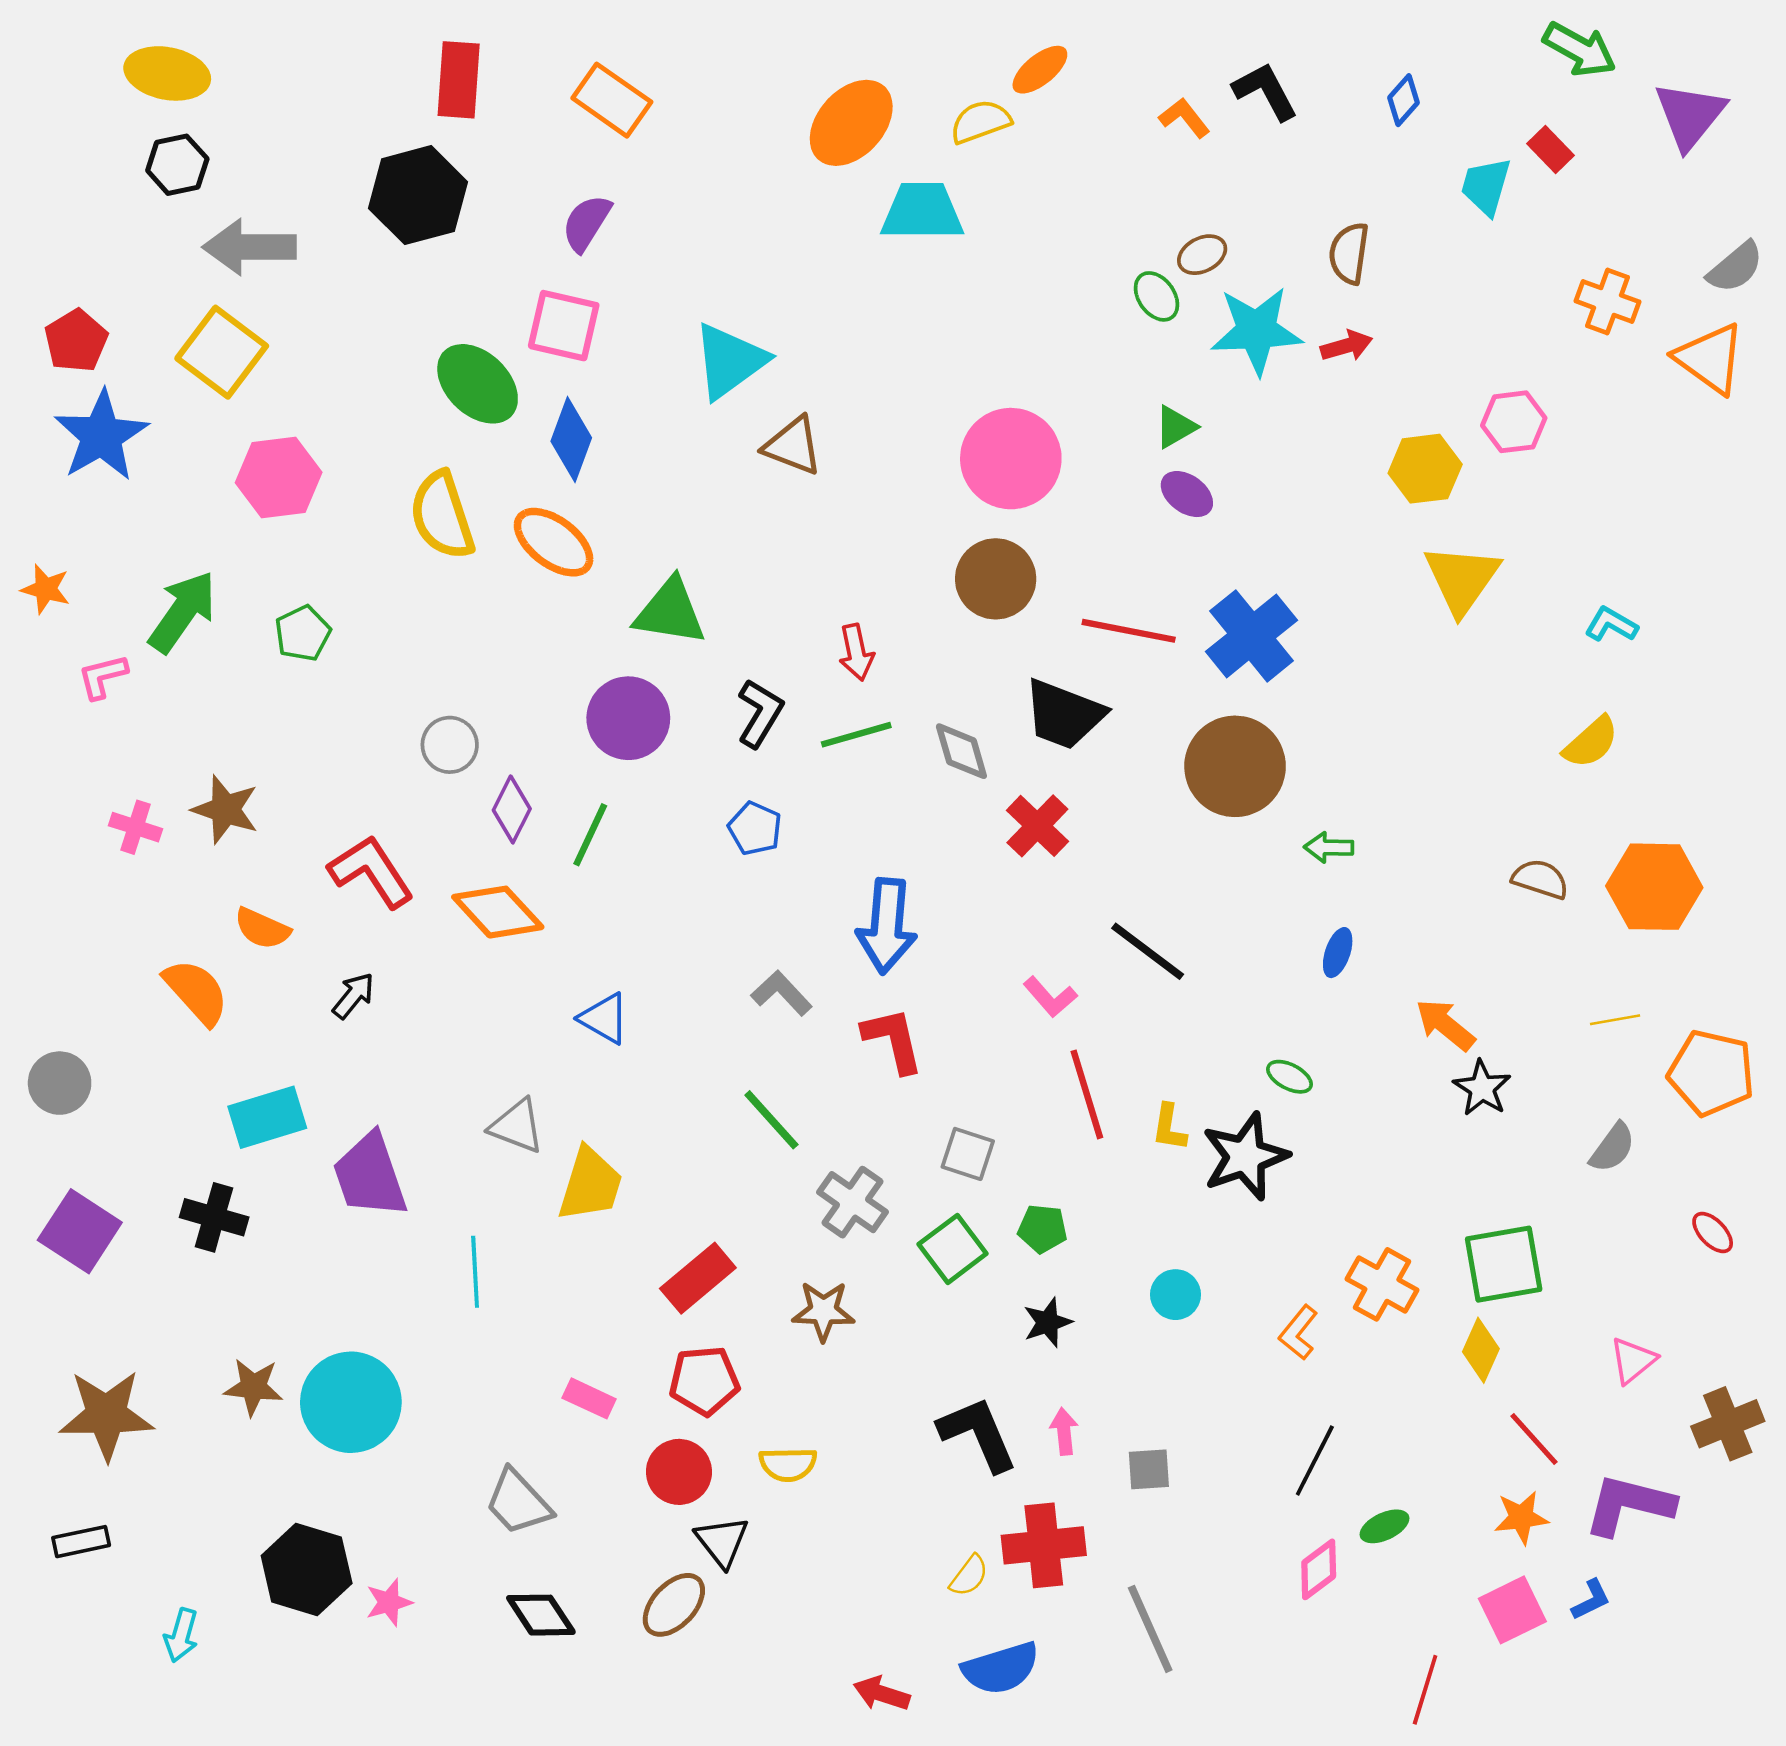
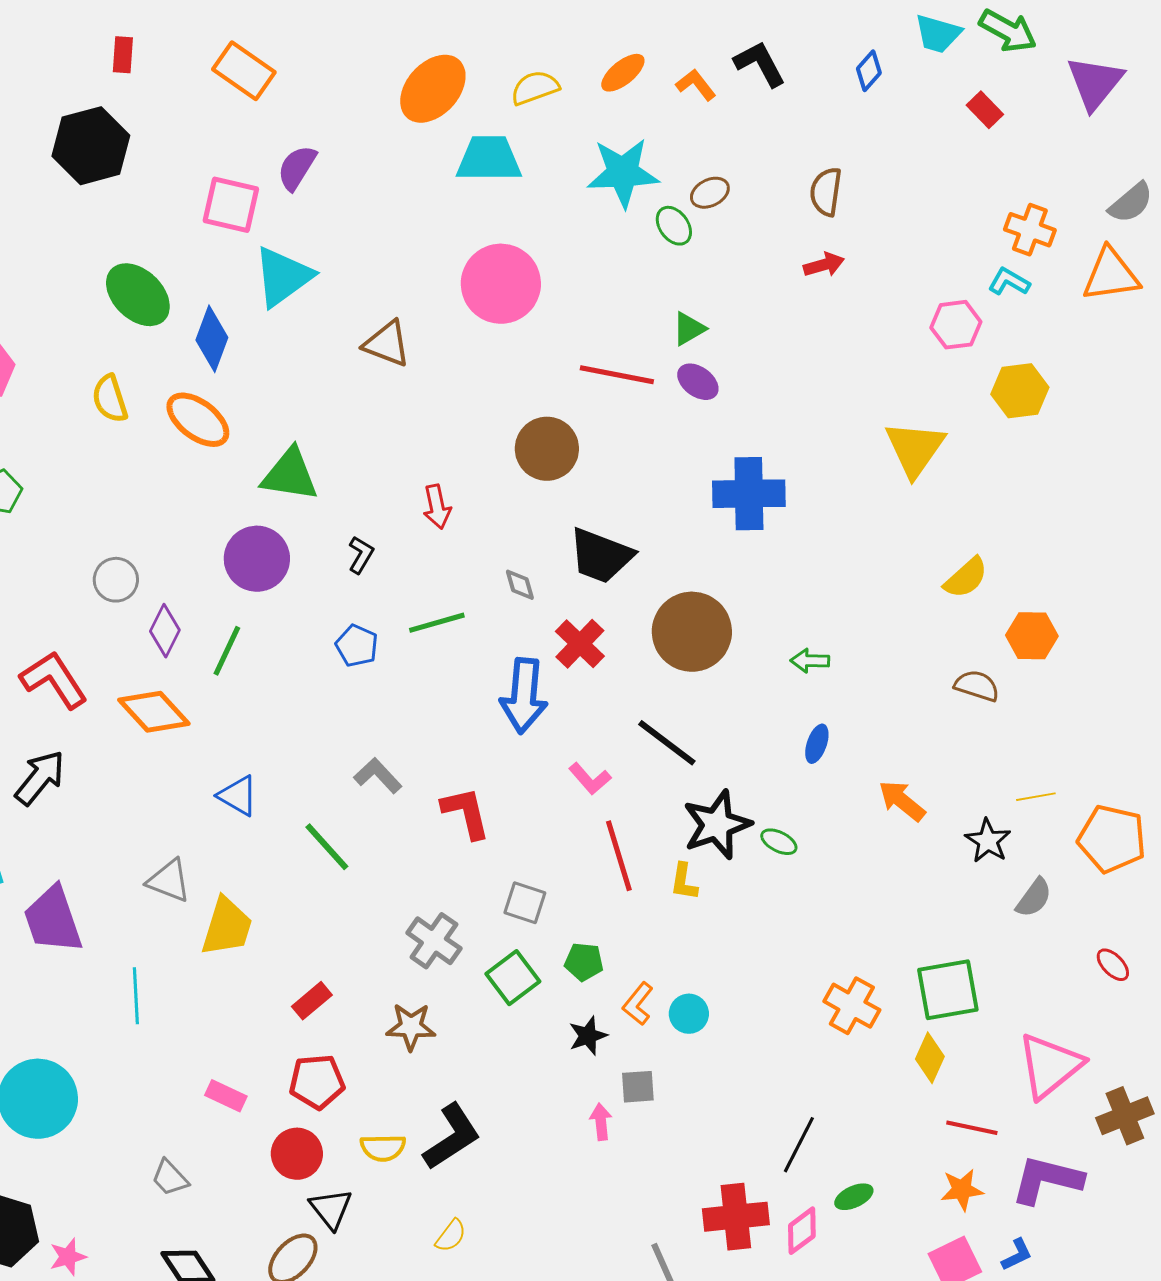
orange ellipse: (1040, 70) -> (623, 73), moved
red rectangle: (459, 80) -> (123, 55), size x0.6
cyan trapezoid: (1486, 186) -> (938, 34), moved, turned -90
purple semicircle: (586, 223) -> (297, 168), moved
pink square: (564, 326) -> (231, 205), moved
cyan star: (1257, 331) -> (623, 173), moved
orange triangle: (1710, 358) -> (1111, 275), turned -44
cyan triangle: (730, 361) -> (283, 277), moved
pink circle: (1011, 459) -> (501, 284), moved
yellow hexagon: (1425, 469) -> (1020, 391), moved
yellow semicircle: (442, 516) -> (110, 399), size x0.7
cyan L-shape: (1611, 624) -> (1009, 282), moved
red line: (1129, 631) -> (617, 375), moved
blue cross: (1252, 636) -> (749, 494), turned 38
black L-shape: (760, 713) -> (361, 555), size x0.7
green line: (856, 735) -> (437, 623), moved
yellow semicircle: (1591, 742) -> (966, 578), moved
gray diamond: (961, 751) -> (520, 585), size x0.7
brown circle: (1235, 766) -> (692, 632), moved
orange hexagon: (1654, 887) -> (1032, 636), moved, size x0.7
blue arrow: (887, 926) -> (524, 696), moved
black arrow: (353, 996) -> (40, 778), size x1.5
black star: (1482, 1088) -> (988, 841), moved
green line: (771, 1120) -> (327, 847), moved
black star: (1245, 1157) -> (717, 825), moved
red rectangle: (698, 1278) -> (312, 1001), size x0.7
orange L-shape: (1298, 1333) -> (638, 1004), moved
pink triangle: (1633, 1360) -> (1050, 1066), size x1.8
black L-shape: (978, 1434) -> (452, 1137), moved, turned 80
red line: (1534, 1439) -> (972, 1128), turned -36
gray square: (1149, 1469) -> (638, 1087), moved
gray trapezoid: (518, 1502) -> (170, 1178), size x0.7
red cross: (1044, 1545) -> (736, 1217), moved
yellow semicircle: (969, 1576) -> (451, 1236), moved

